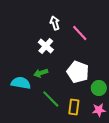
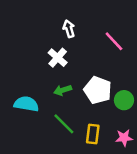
pink line: (80, 33) -> (114, 41), moved
green arrow: (41, 73) -> (63, 90), moved
green circle: (99, 88) -> (124, 100), moved

